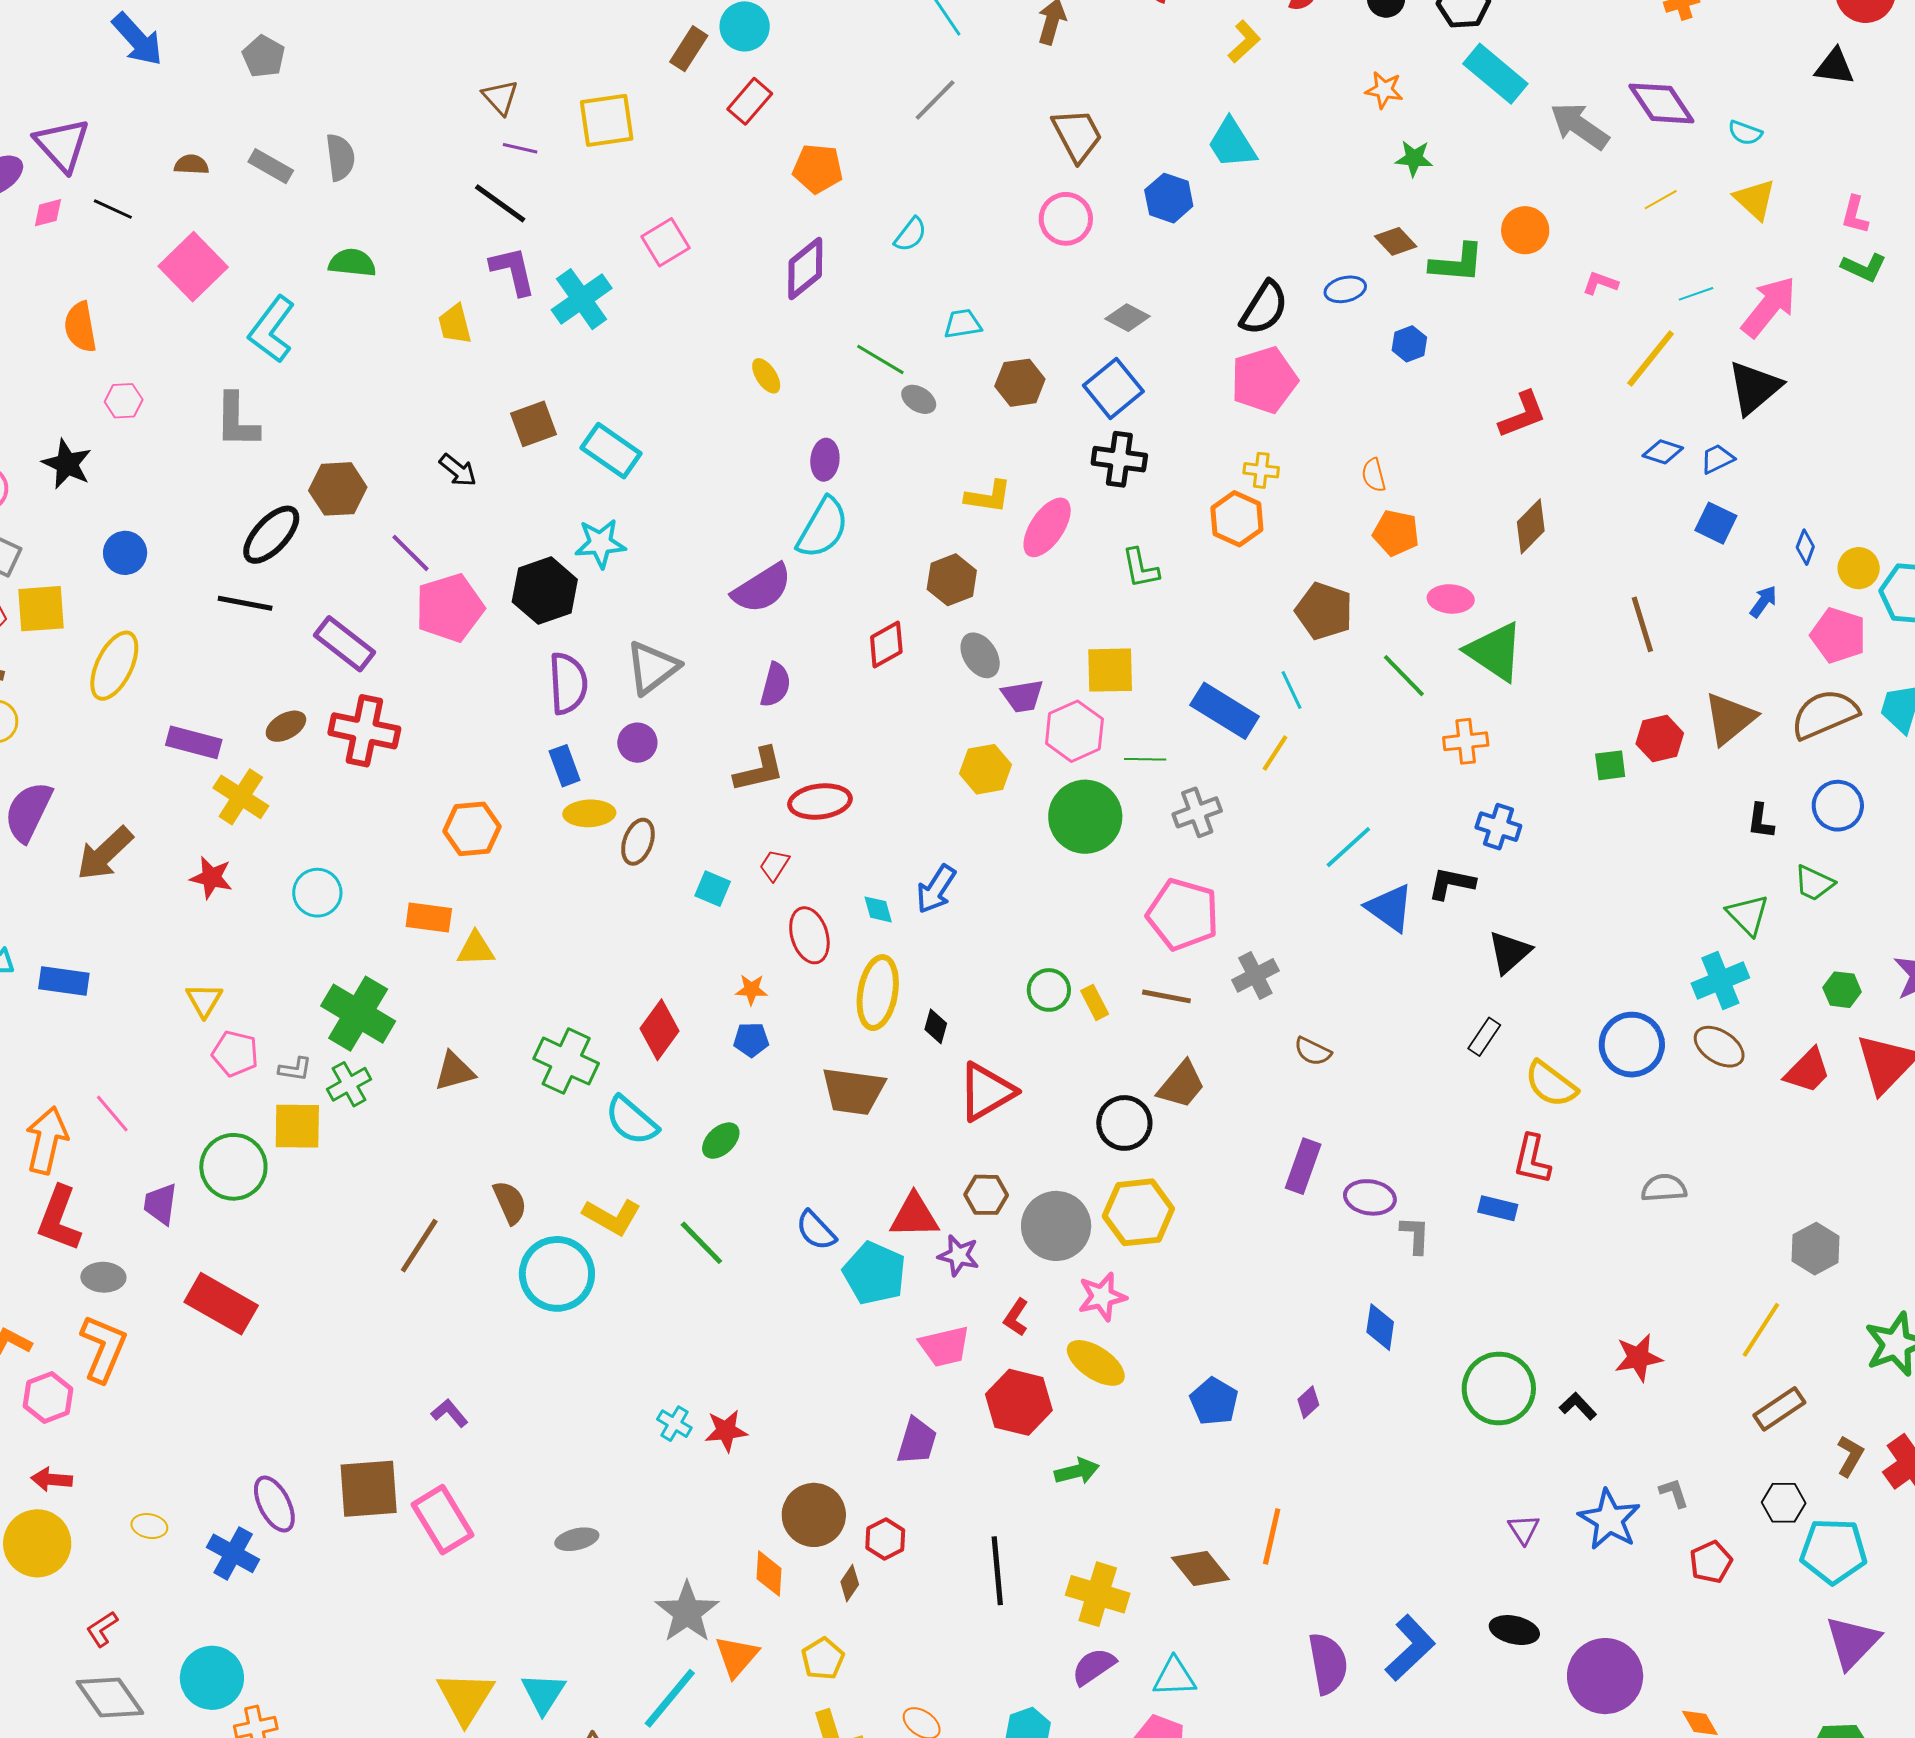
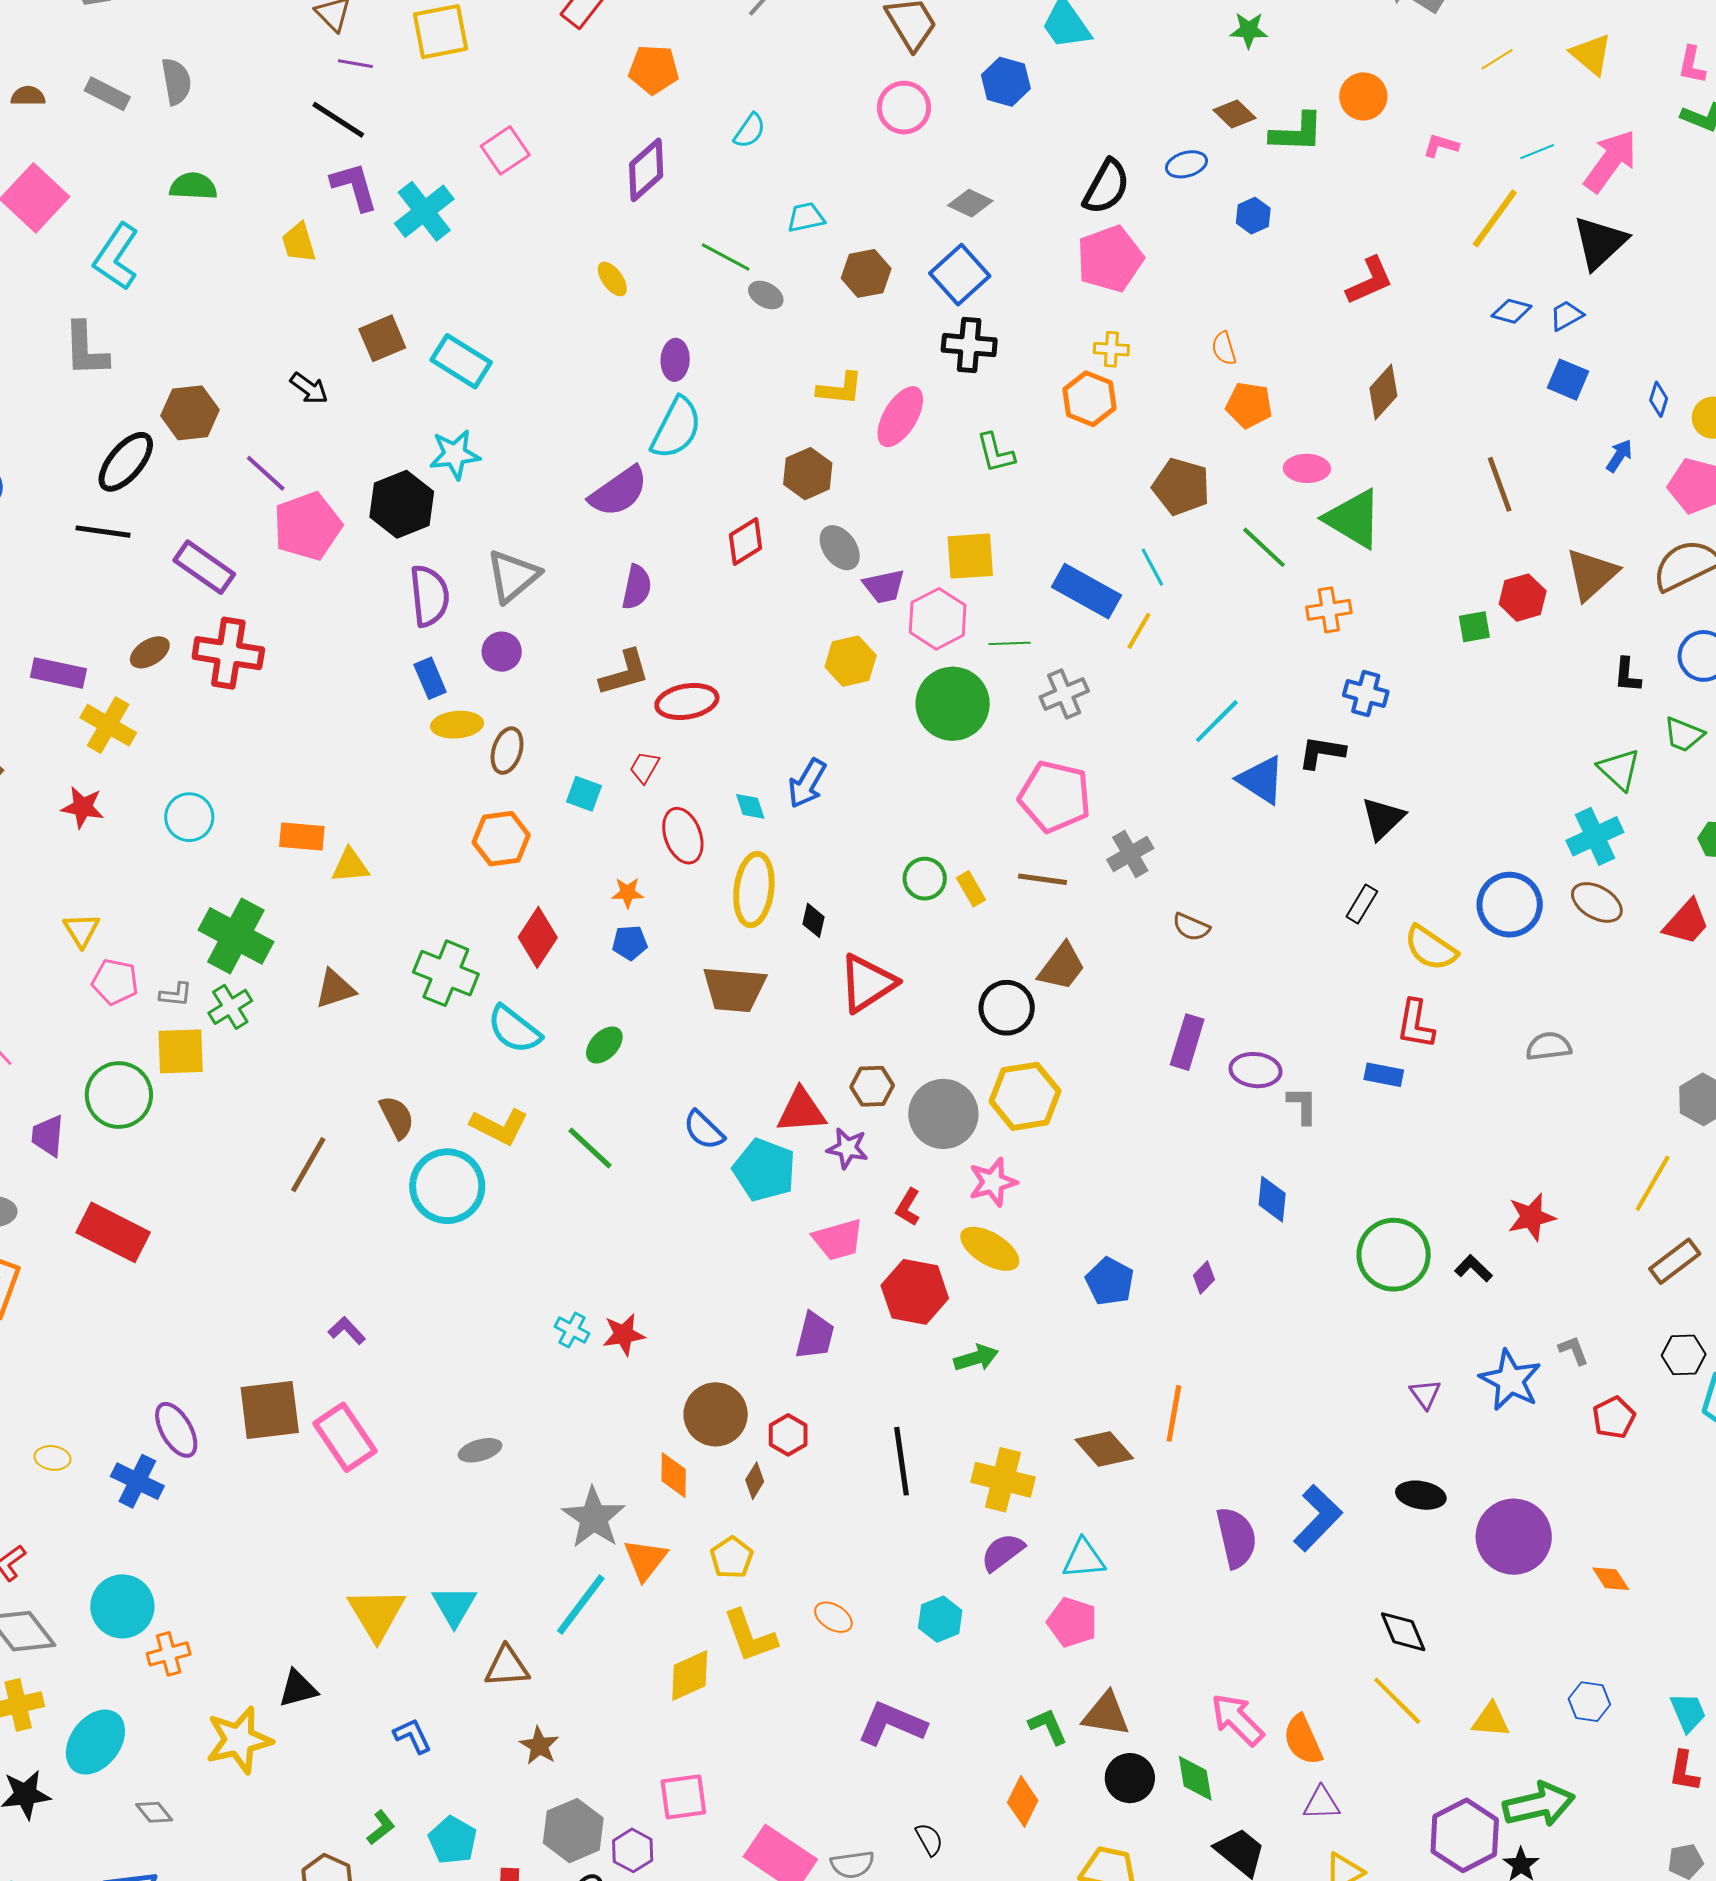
orange hexagon: (472, 829) -> (501, 839), moved

